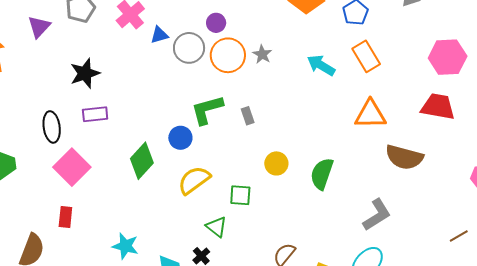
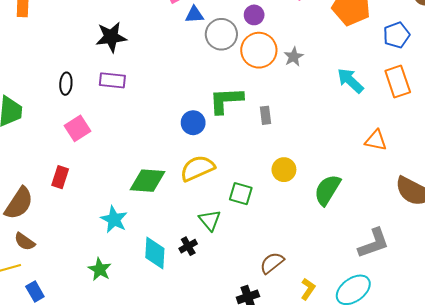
orange triangle: (370, 114) -> (376, 140), moved, size x0.7
black ellipse: (52, 127) -> (66, 84), size x0.7
green diamond: (142, 161) -> (148, 181), moved, turned 39
pink square: (72, 167) -> (78, 128), size x0.7

